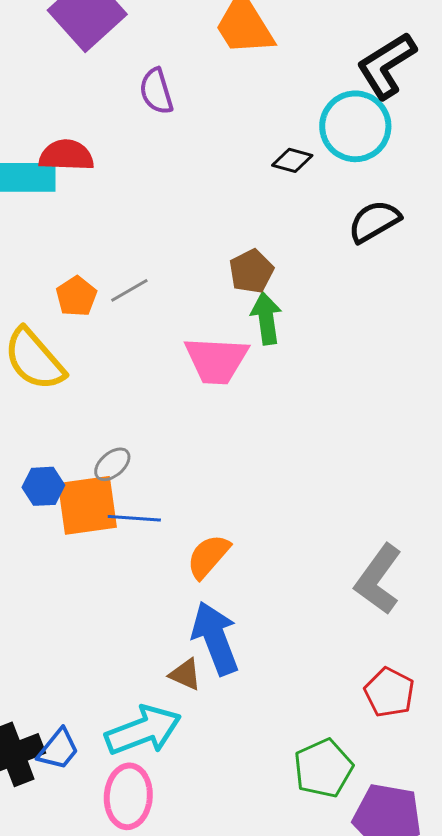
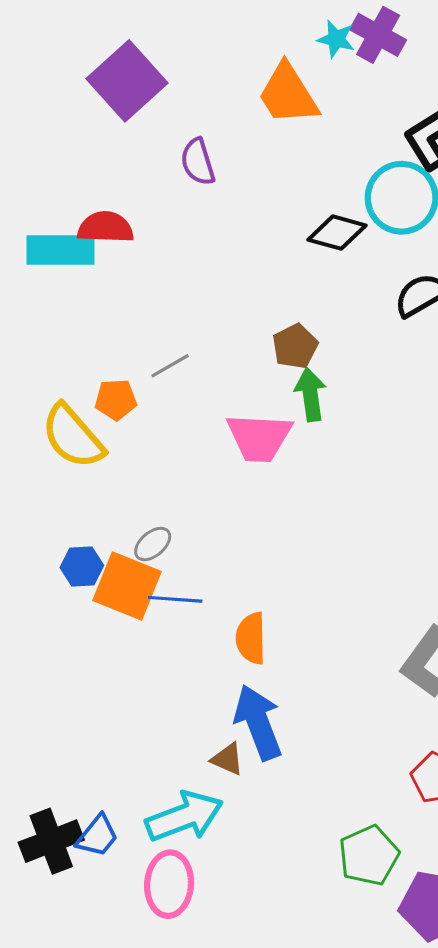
black diamond: (292, 160) -> (337, 233), size x1.4
orange pentagon: (76, 296) -> (116, 400), moved, turned 30
orange square: (87, 505) -> (127, 586), turned 30
orange semicircle: (208, 556) -> (251, 638), turned -42

